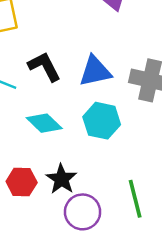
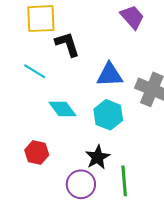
black L-shape: (44, 67) -> (67, 44), moved
black star: (61, 179) -> (98, 157), moved

